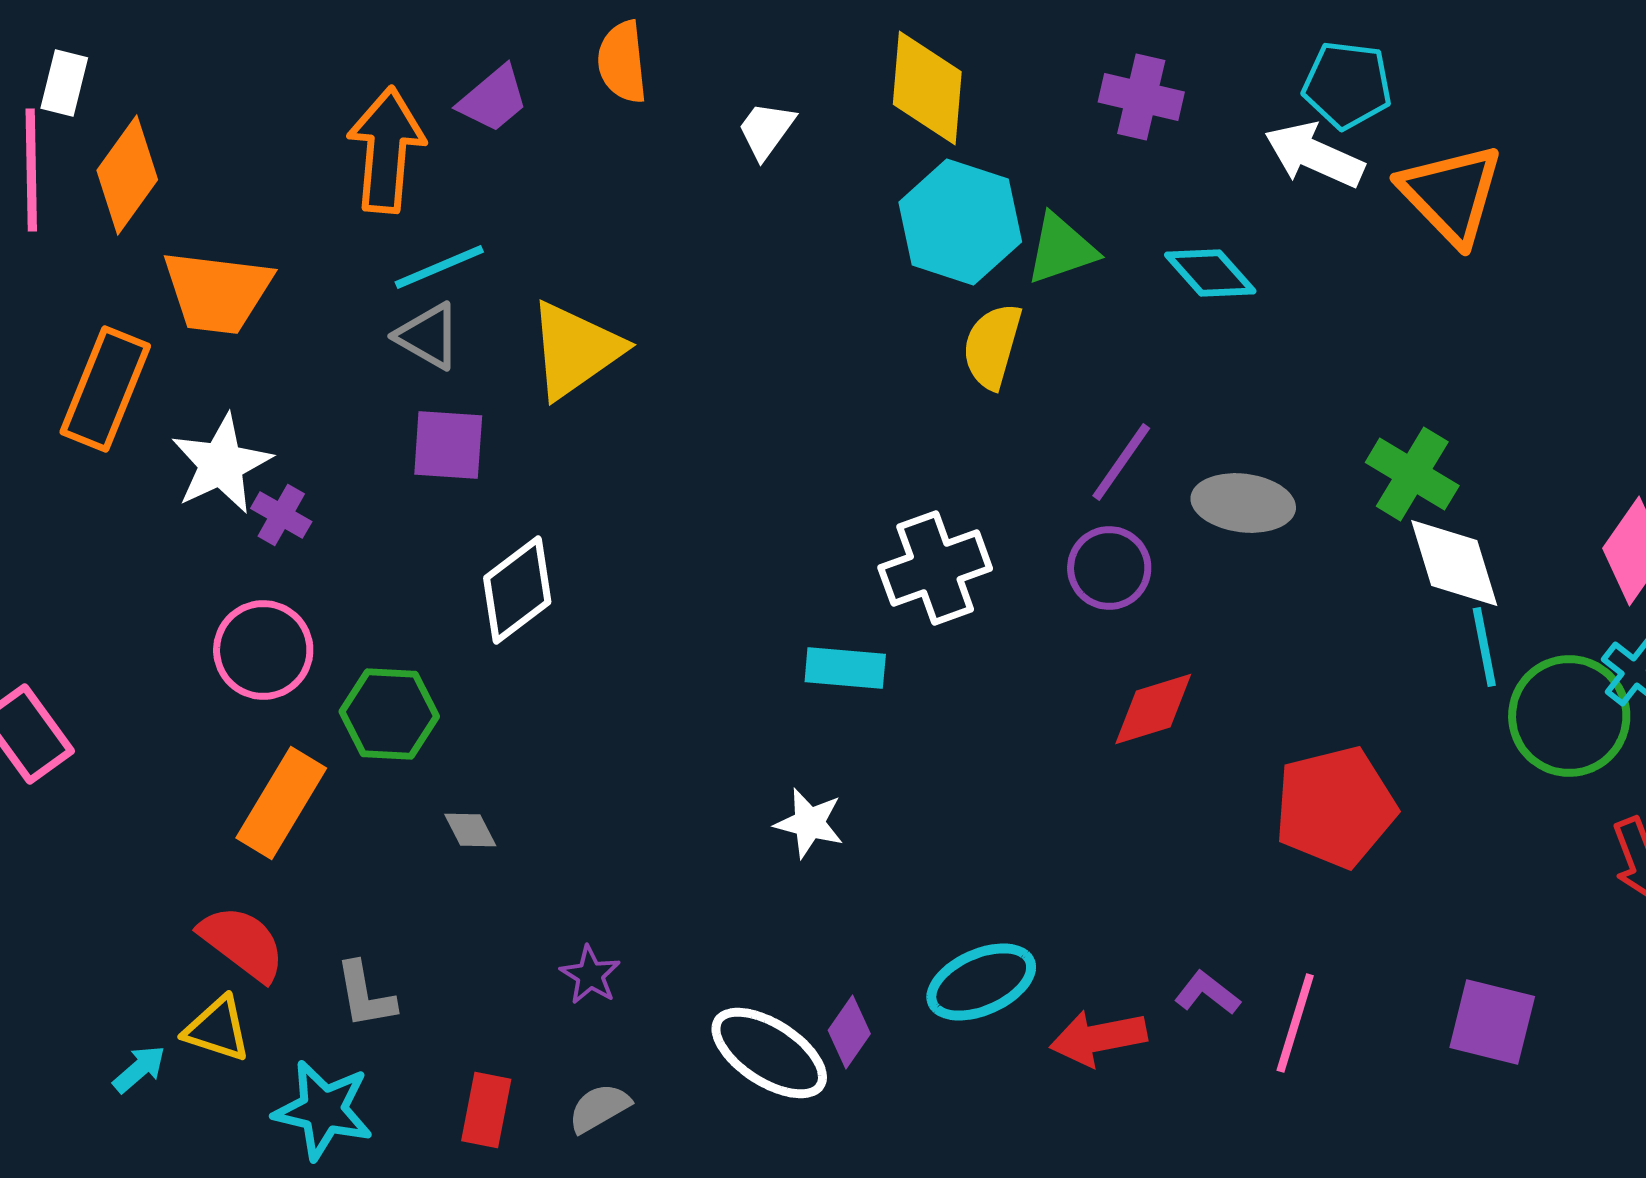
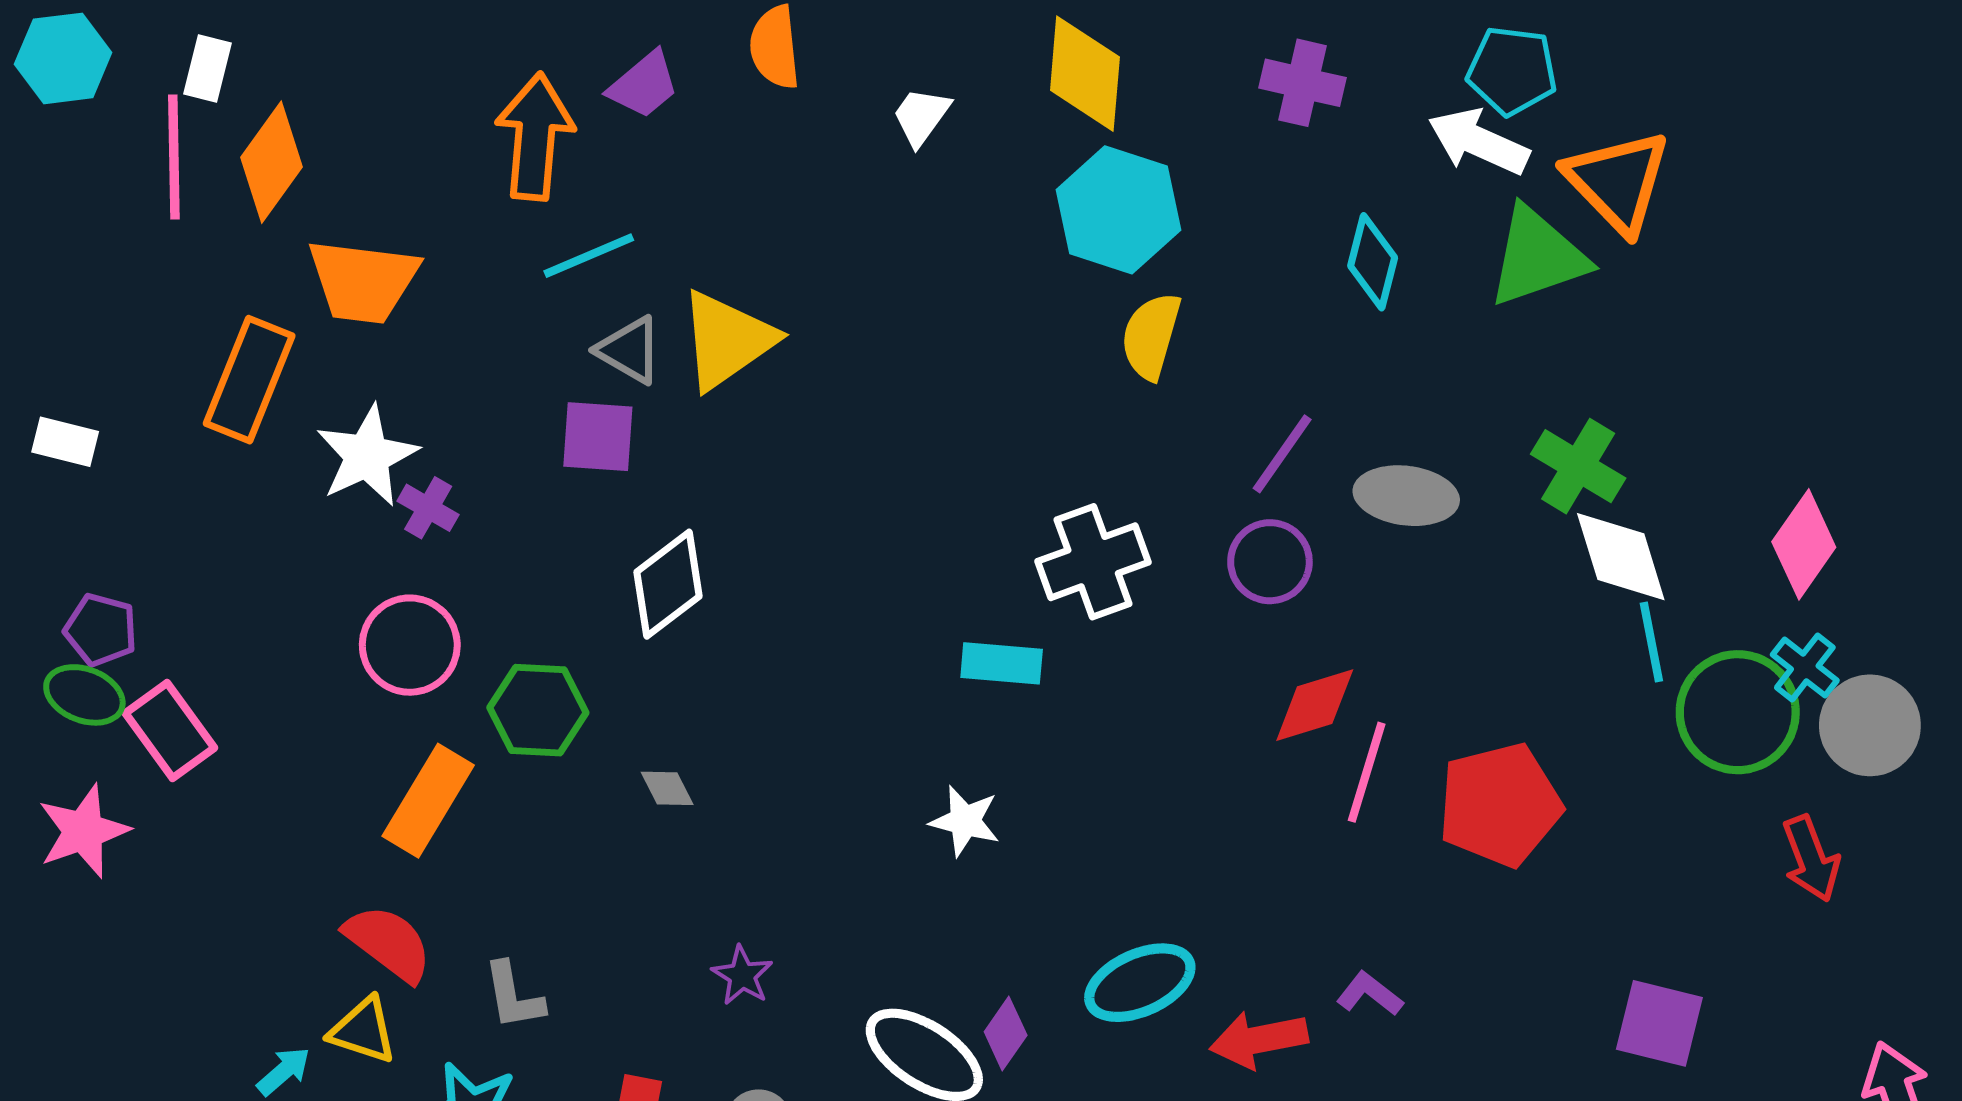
green triangle: (1061, 249) -> (1537, 257), moved, size x1.4
cyan diamond: (1210, 273) -> (1373, 262), turned 56
gray triangle: (428, 336) -> (629, 350), moved
gray diamond: (470, 830) -> (667, 788), moved
pink line: (1295, 1023) -> (1367, 772), moved

